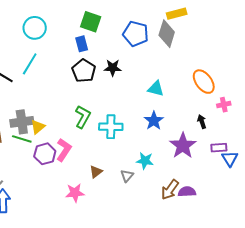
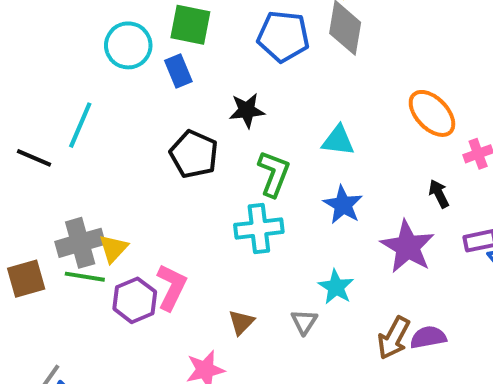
cyan circle: (35, 28) -> (128, 45), moved
black pentagon: (84, 71) -> (194, 154), moved
green L-shape: (83, 117) -> (274, 174), moved
cyan star: (145, 161) -> (336, 287), turned 30

